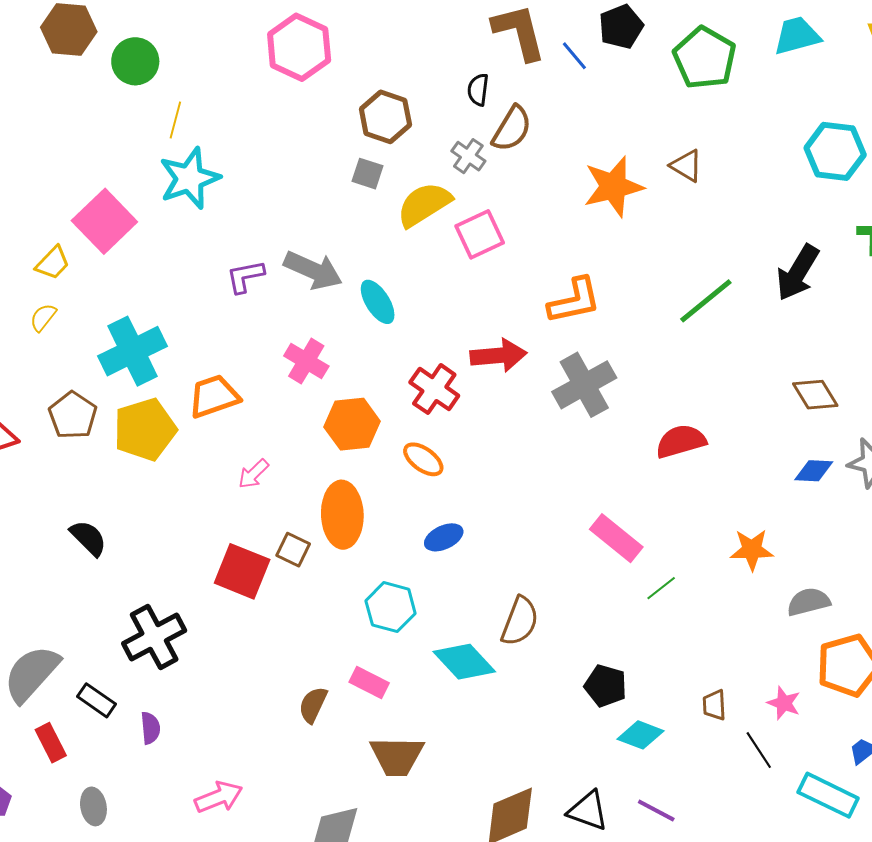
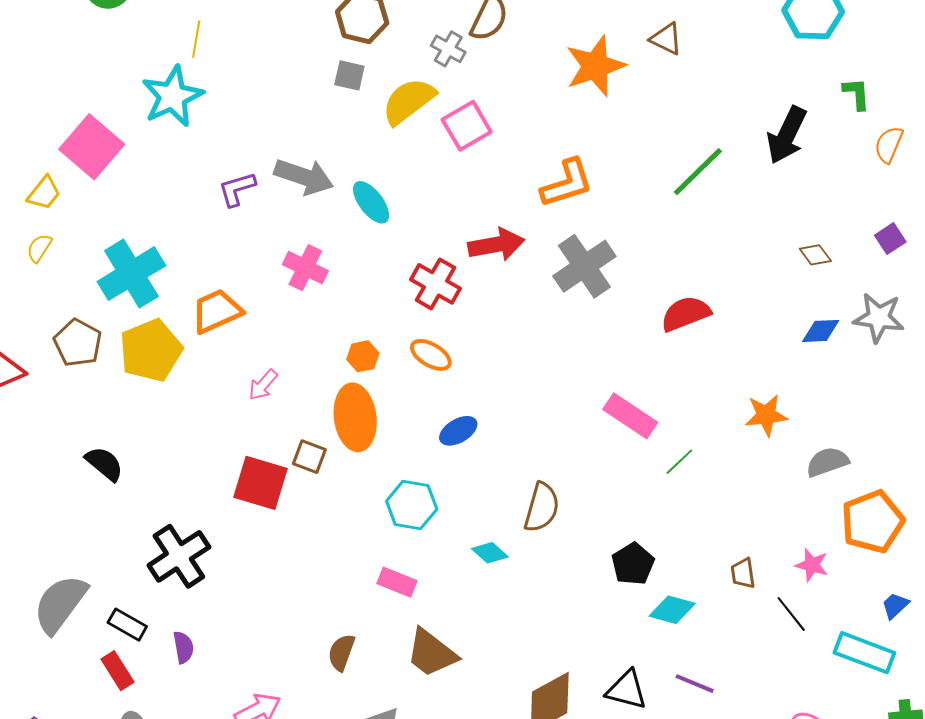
yellow line: (175, 120) -> (196, 39), moved
brown diamond: (815, 395) -> (815, 255), size x0.7
orange hexagon: (352, 424) -> (363, 356), moved, size x0.6
cyan diamond: (464, 662) -> (490, 553), size x0.6
black pentagon: (606, 686) -> (633, 564), turned 30
brown semicircle: (313, 705) -> (341, 652), moved
red rectangle: (51, 743) -> (118, 671), moved
brown trapezoid: (397, 756) -> (431, 653), turned 42

